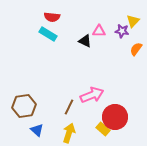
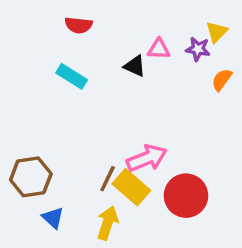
cyan rectangle: (48, 34) -> (72, 76), moved
yellow rectangle: (103, 129) -> (131, 187), moved, size x1.5

